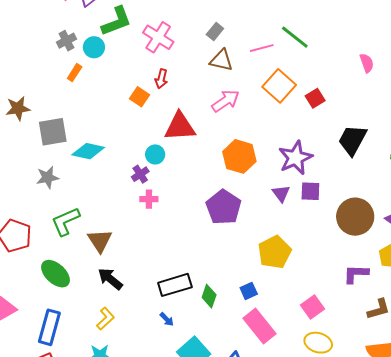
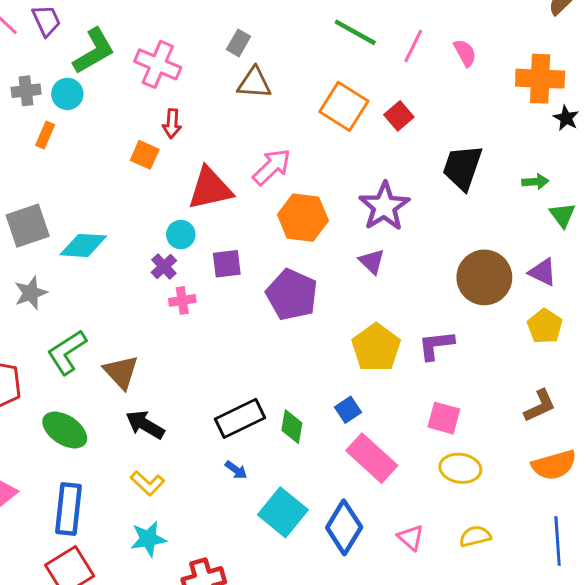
gray cross: (66, 41) -> (26, 91), turned 30
pink line: (262, 48) -> (413, 46), moved, turned -40
pink arrow: (226, 101) -> (272, 167), moved
purple square: (310, 191) -> (227, 264), moved
purple L-shape: (356, 274) -> (436, 345), moved
pink square: (312, 307) -> (444, 418), turned -30
yellow L-shape: (105, 319) -> (147, 483), turned 95

